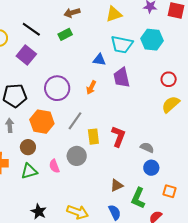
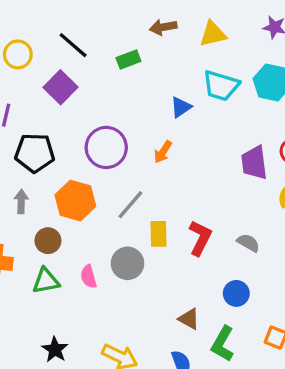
brown arrow: (72, 13) -> (163, 27), moved
blue triangle: (99, 60) -> (181, 107), turned -48
purple trapezoid: (122, 78) -> (254, 163), moved
gray semicircle: (147, 148) -> (248, 243), moved
blue circle: (151, 168) -> (236, 293), moved
brown triangle: (117, 185) -> (189, 319), turned 48

